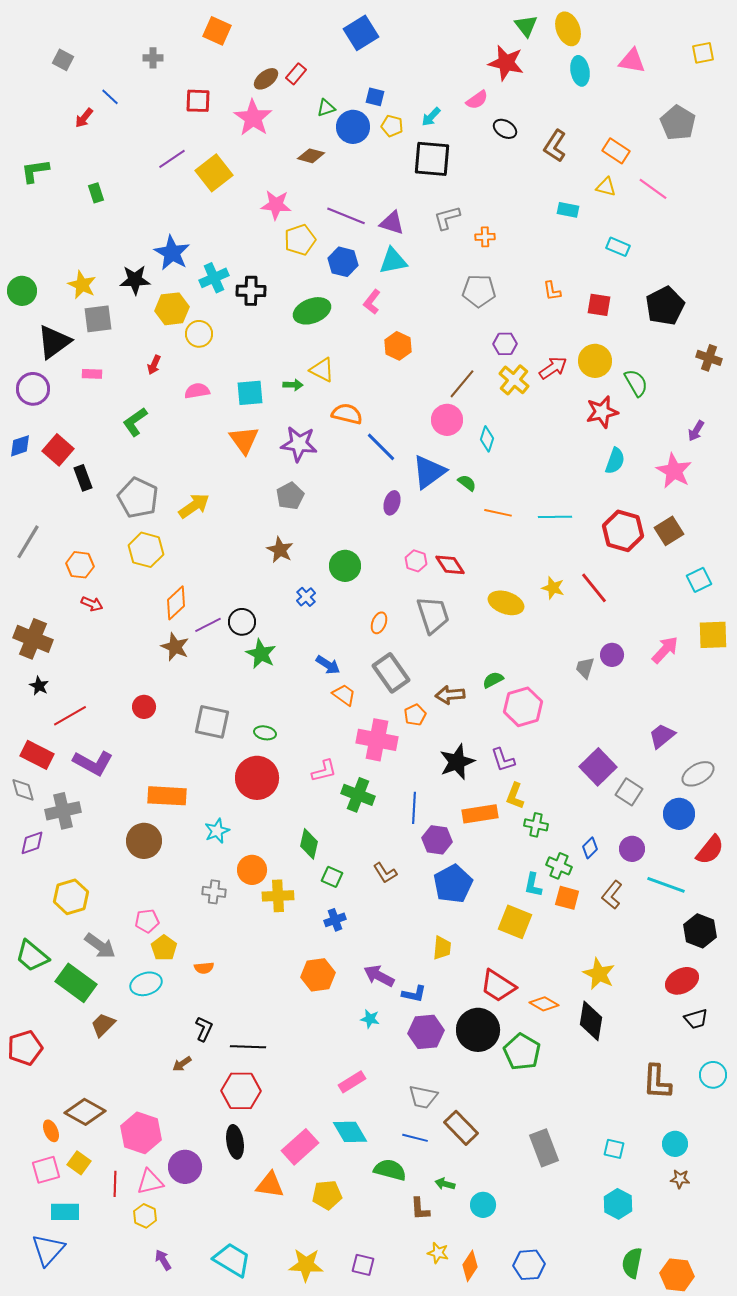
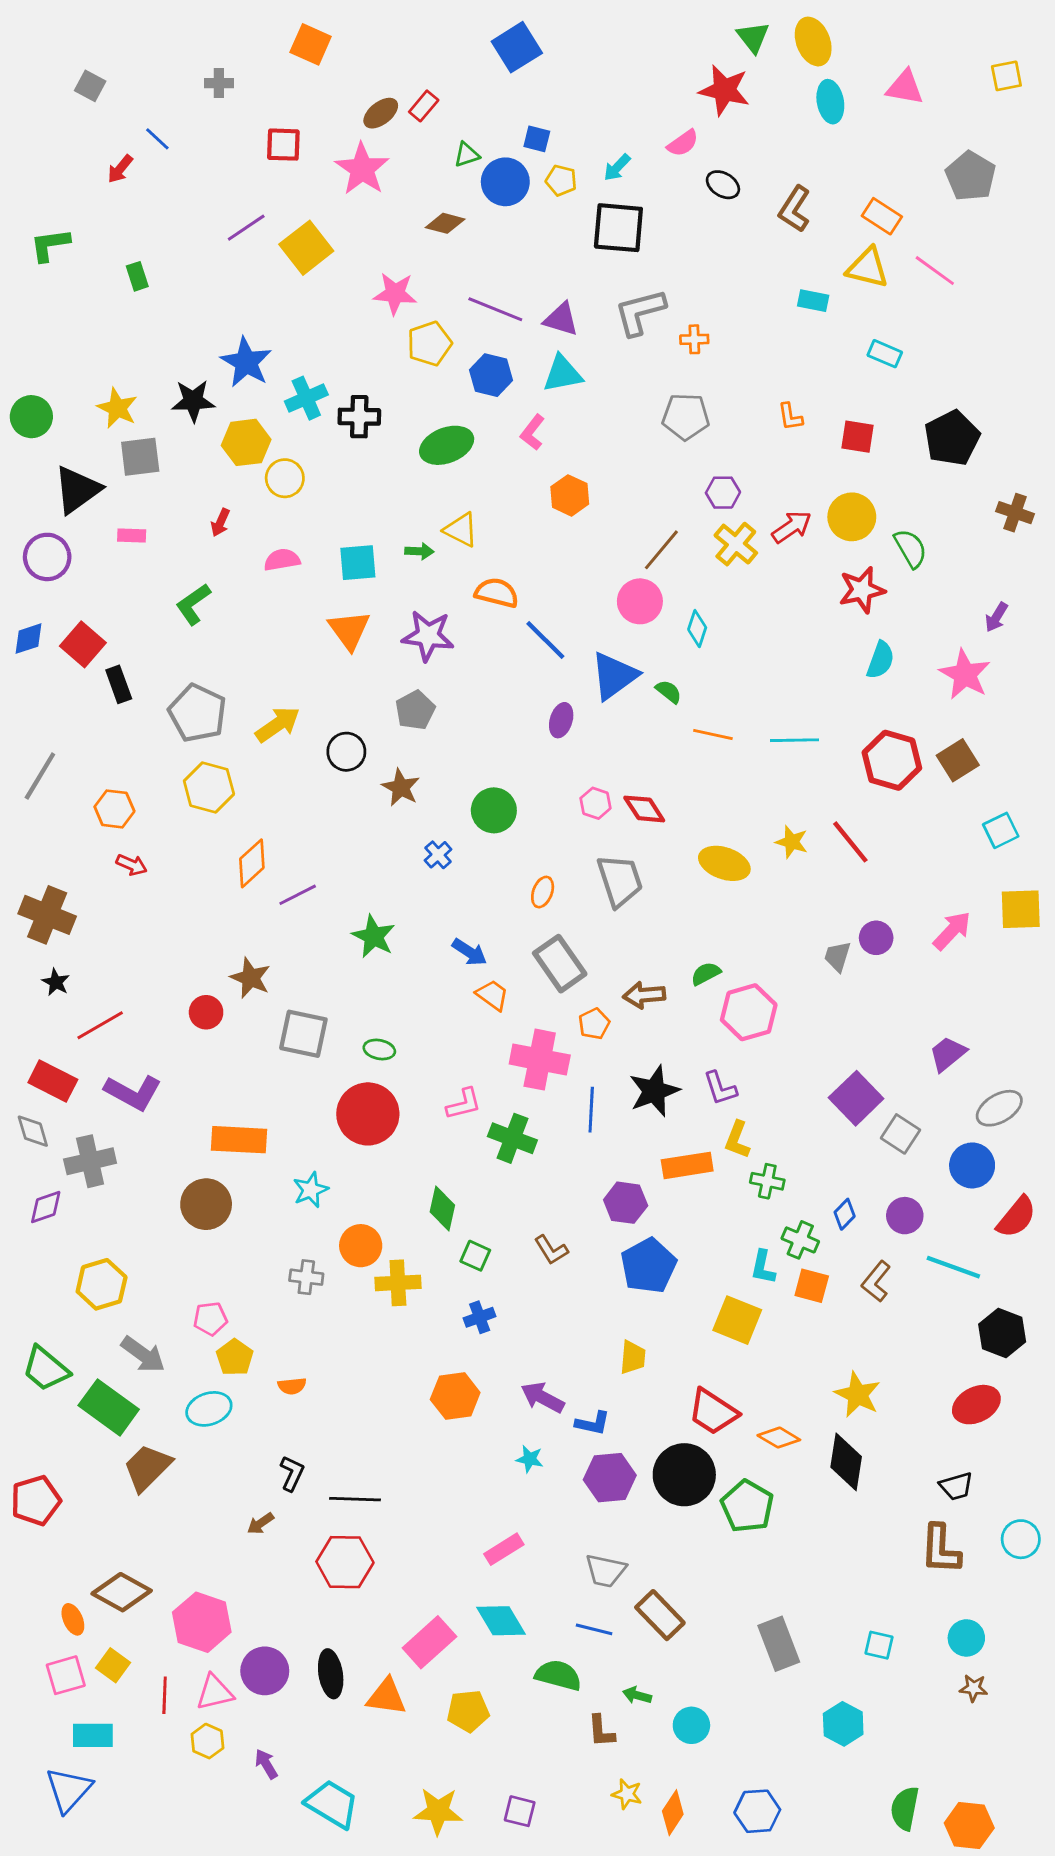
yellow triangle: (606, 187) -> (868, 268), size x1.5
gray L-shape: (447, 218) -> (640, 312), size x1.4
black circle: (242, 622) -> (346, 752), moved
brown star: (175, 647) -> (250, 978), moved
blue line: (414, 808) -> (591, 1110), moved
black trapezoid: (696, 1019) -> (956, 1486), moved
brown trapezoid: (103, 1025) -> (147, 1468), size x1.4
black ellipse: (235, 1142) -> (331, 1674), moved
cyan hexagon: (618, 1204) -> (843, 1724), moved
purple arrow: (163, 1260) -> (266, 1764), moved

